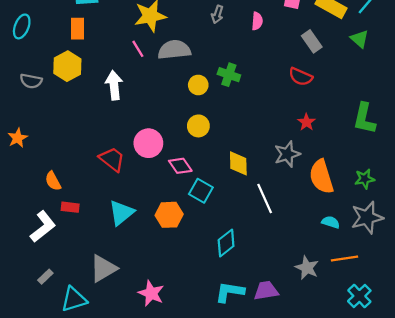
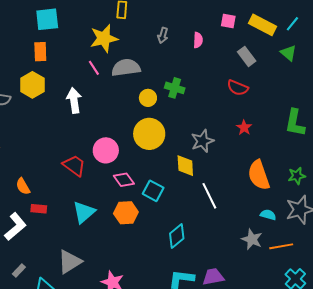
yellow circle: (198, 126) -> (149, 134), size x1.6
gray star: (287, 154) -> (202, 141), moved
pink diamond: (180, 166) -> (124, 180), moved
gray star: (307, 268) -> (252, 239), moved

